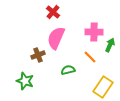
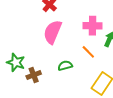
brown cross: (38, 55) -> (34, 75), moved
green star: (25, 81) -> (16, 62), moved

